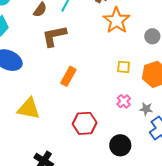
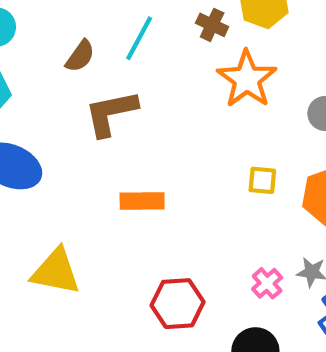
orange rectangle: (68, 76) -> (142, 201), turned 60
pink cross: (124, 101) -> (267, 283), moved

